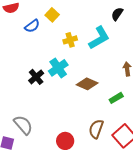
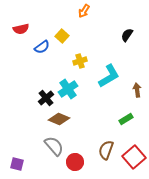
cyan L-shape: (99, 38) -> (109, 76), moved
brown diamond: (87, 84) -> (59, 119), moved
gray semicircle: (23, 125) -> (54, 146), moved

